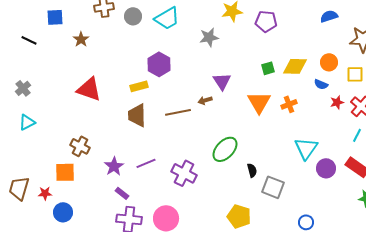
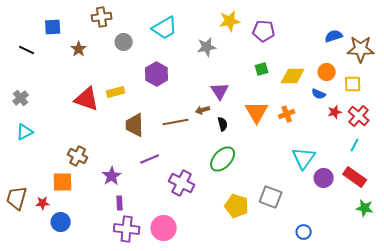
gray circle: (133, 16) -> (124, 42), moved
blue semicircle: (329, 16) -> (334, 36), moved
green square: (268, 68) -> (262, 69), moved
yellow rectangle: (139, 86) -> (116, 92), moved
purple line: (146, 163) -> (150, 159), moved
black semicircle: (252, 170) -> (223, 124), moved
purple rectangle: (122, 193) -> (120, 203), turned 48
yellow pentagon: (239, 216) -> (237, 206), moved

